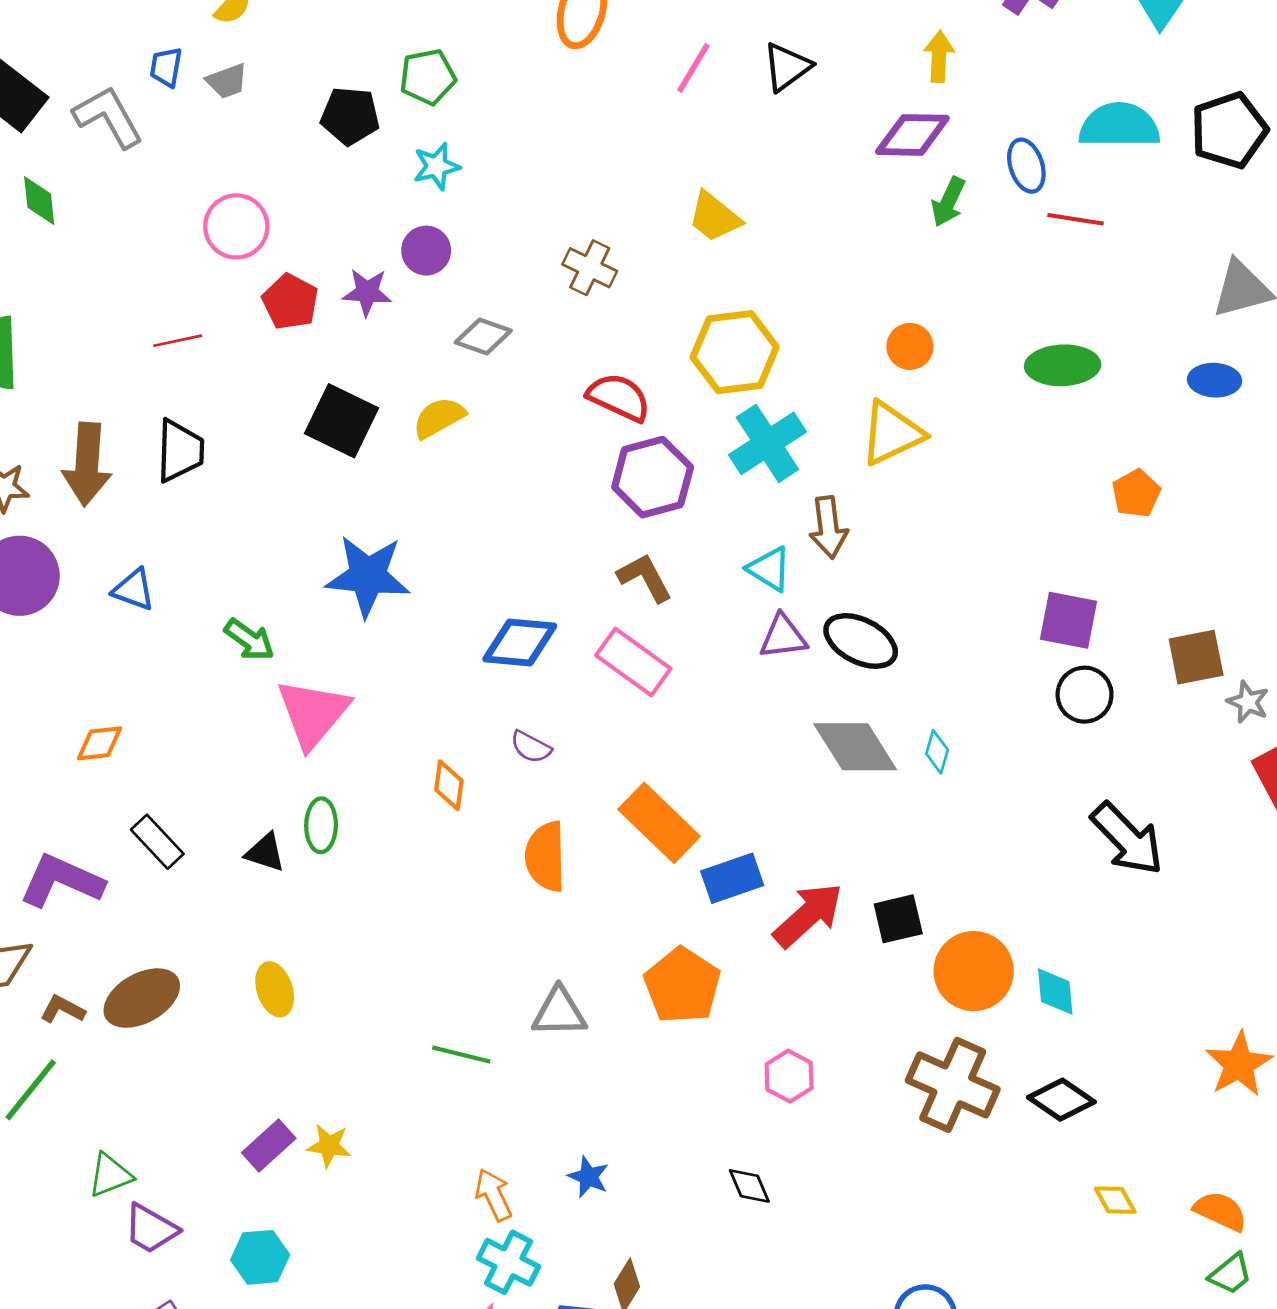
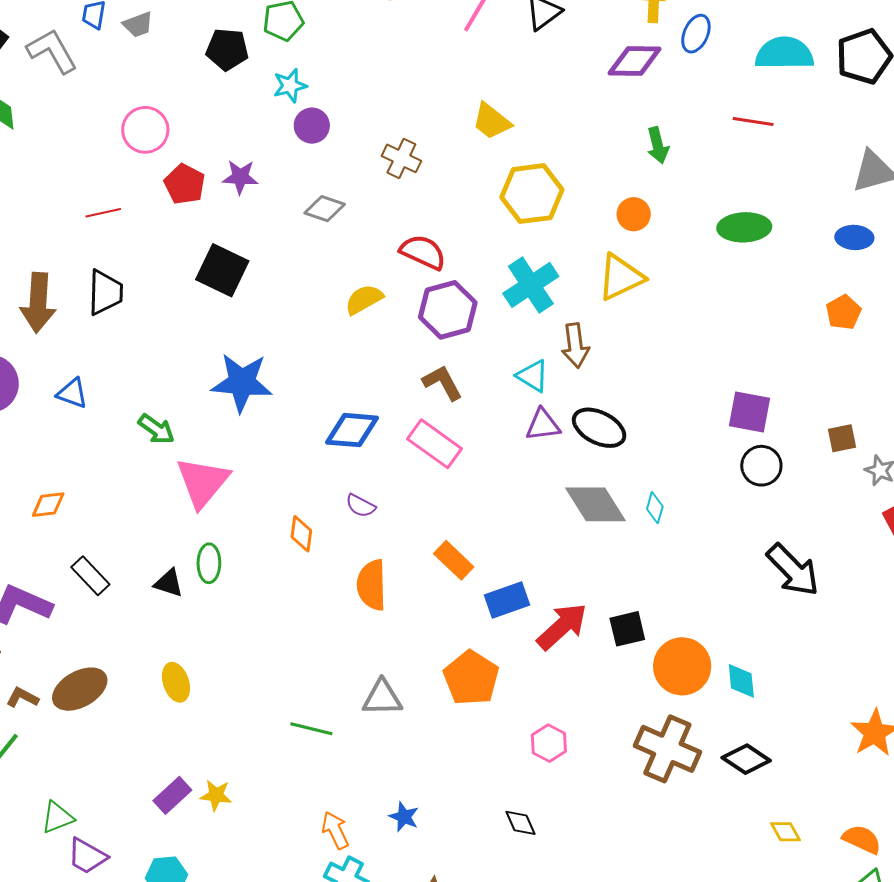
blue ellipse: (1026, 166) -> (696, 34), moved, turned 42
green arrow: (948, 202) -> (658, 145), moved, turned -39
purple circle: (426, 251) -> (312, 126), moved
yellow hexagon: (735, 352) -> (532, 194), moved
yellow semicircle: (439, 418) -> (364, 299), moved
orange pentagon: (1136, 493) -> (843, 312), moved
brown square: (1196, 657) -> (842, 438), size x0.7
orange rectangle: (659, 823) -> (454, 560), size x0.7

